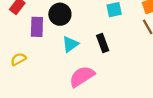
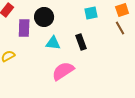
cyan triangle: (70, 44) -> (53, 43), turned 42

